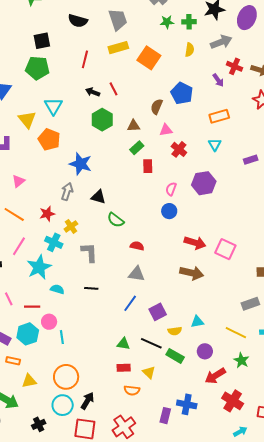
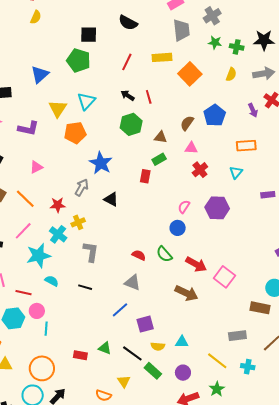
gray trapezoid: (118, 20) -> (182, 30), moved
orange pentagon: (49, 139) -> (75, 133), turned 30
red rectangle: (148, 166) -> (145, 176), moved
green semicircle: (116, 220) -> (164, 254), moved
red rectangle: (124, 368) -> (80, 355), moved

